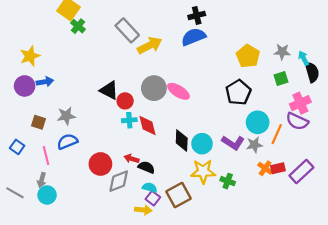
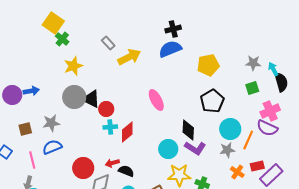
gray rectangle: (127, 30) -> (108, 43), size x0.6
yellow star: (30, 56) -> (73, 66), moved
yellow pentagon: (248, 56) -> (208, 65), moved, turned 30
gray circle: (154, 88) -> (74, 97), moved
pink ellipse: (178, 91) -> (156, 100), turned 30
brown square: (38, 122) -> (25, 129), turned -32
red diamond: (147, 126) -> (127, 132), turned 65
black diamond: (182, 140) -> (188, 130), moved
purple L-shape: (233, 143) -> (195, 148), moved
cyan circle: (202, 144) -> (168, 149), moved
red arrow: (131, 159) -> (112, 163), turned -32
red rectangle: (278, 168) -> (257, 166), moved

